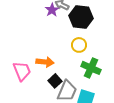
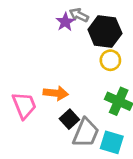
yellow circle: (79, 45) -> (110, 60), moved

